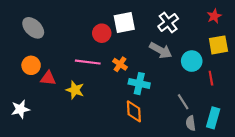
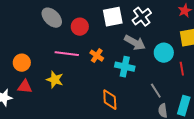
white square: (124, 22) -> (113, 17), moved
gray ellipse: (33, 28) -> (52, 18), moved
orange circle: (31, 65) -> (22, 63), moved
red triangle: (48, 78) -> (25, 87), moved
cyan cross: (139, 84) -> (125, 67), moved

